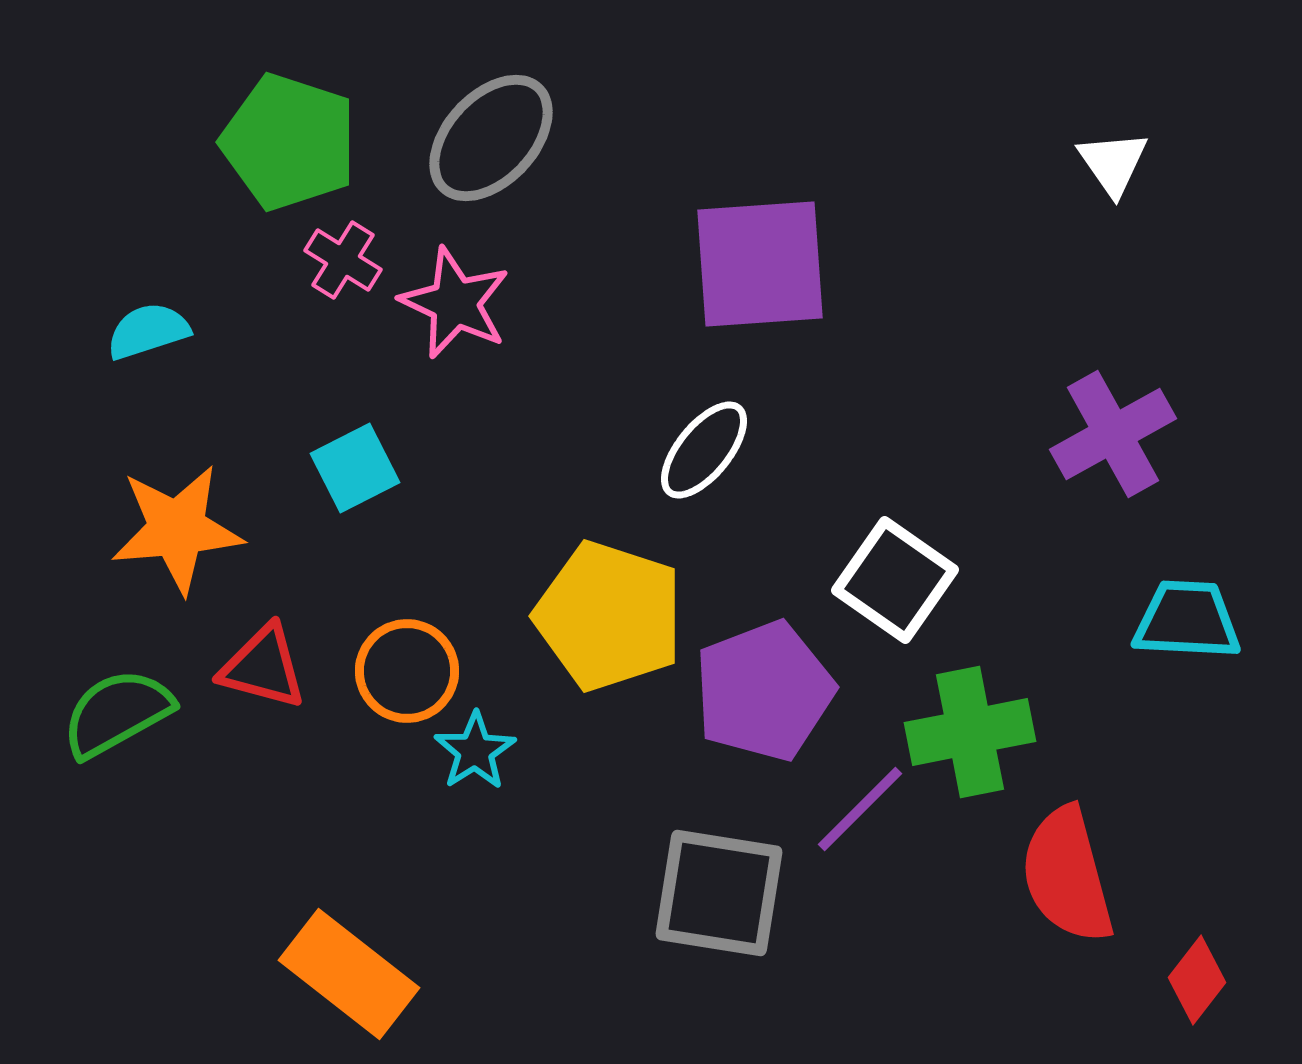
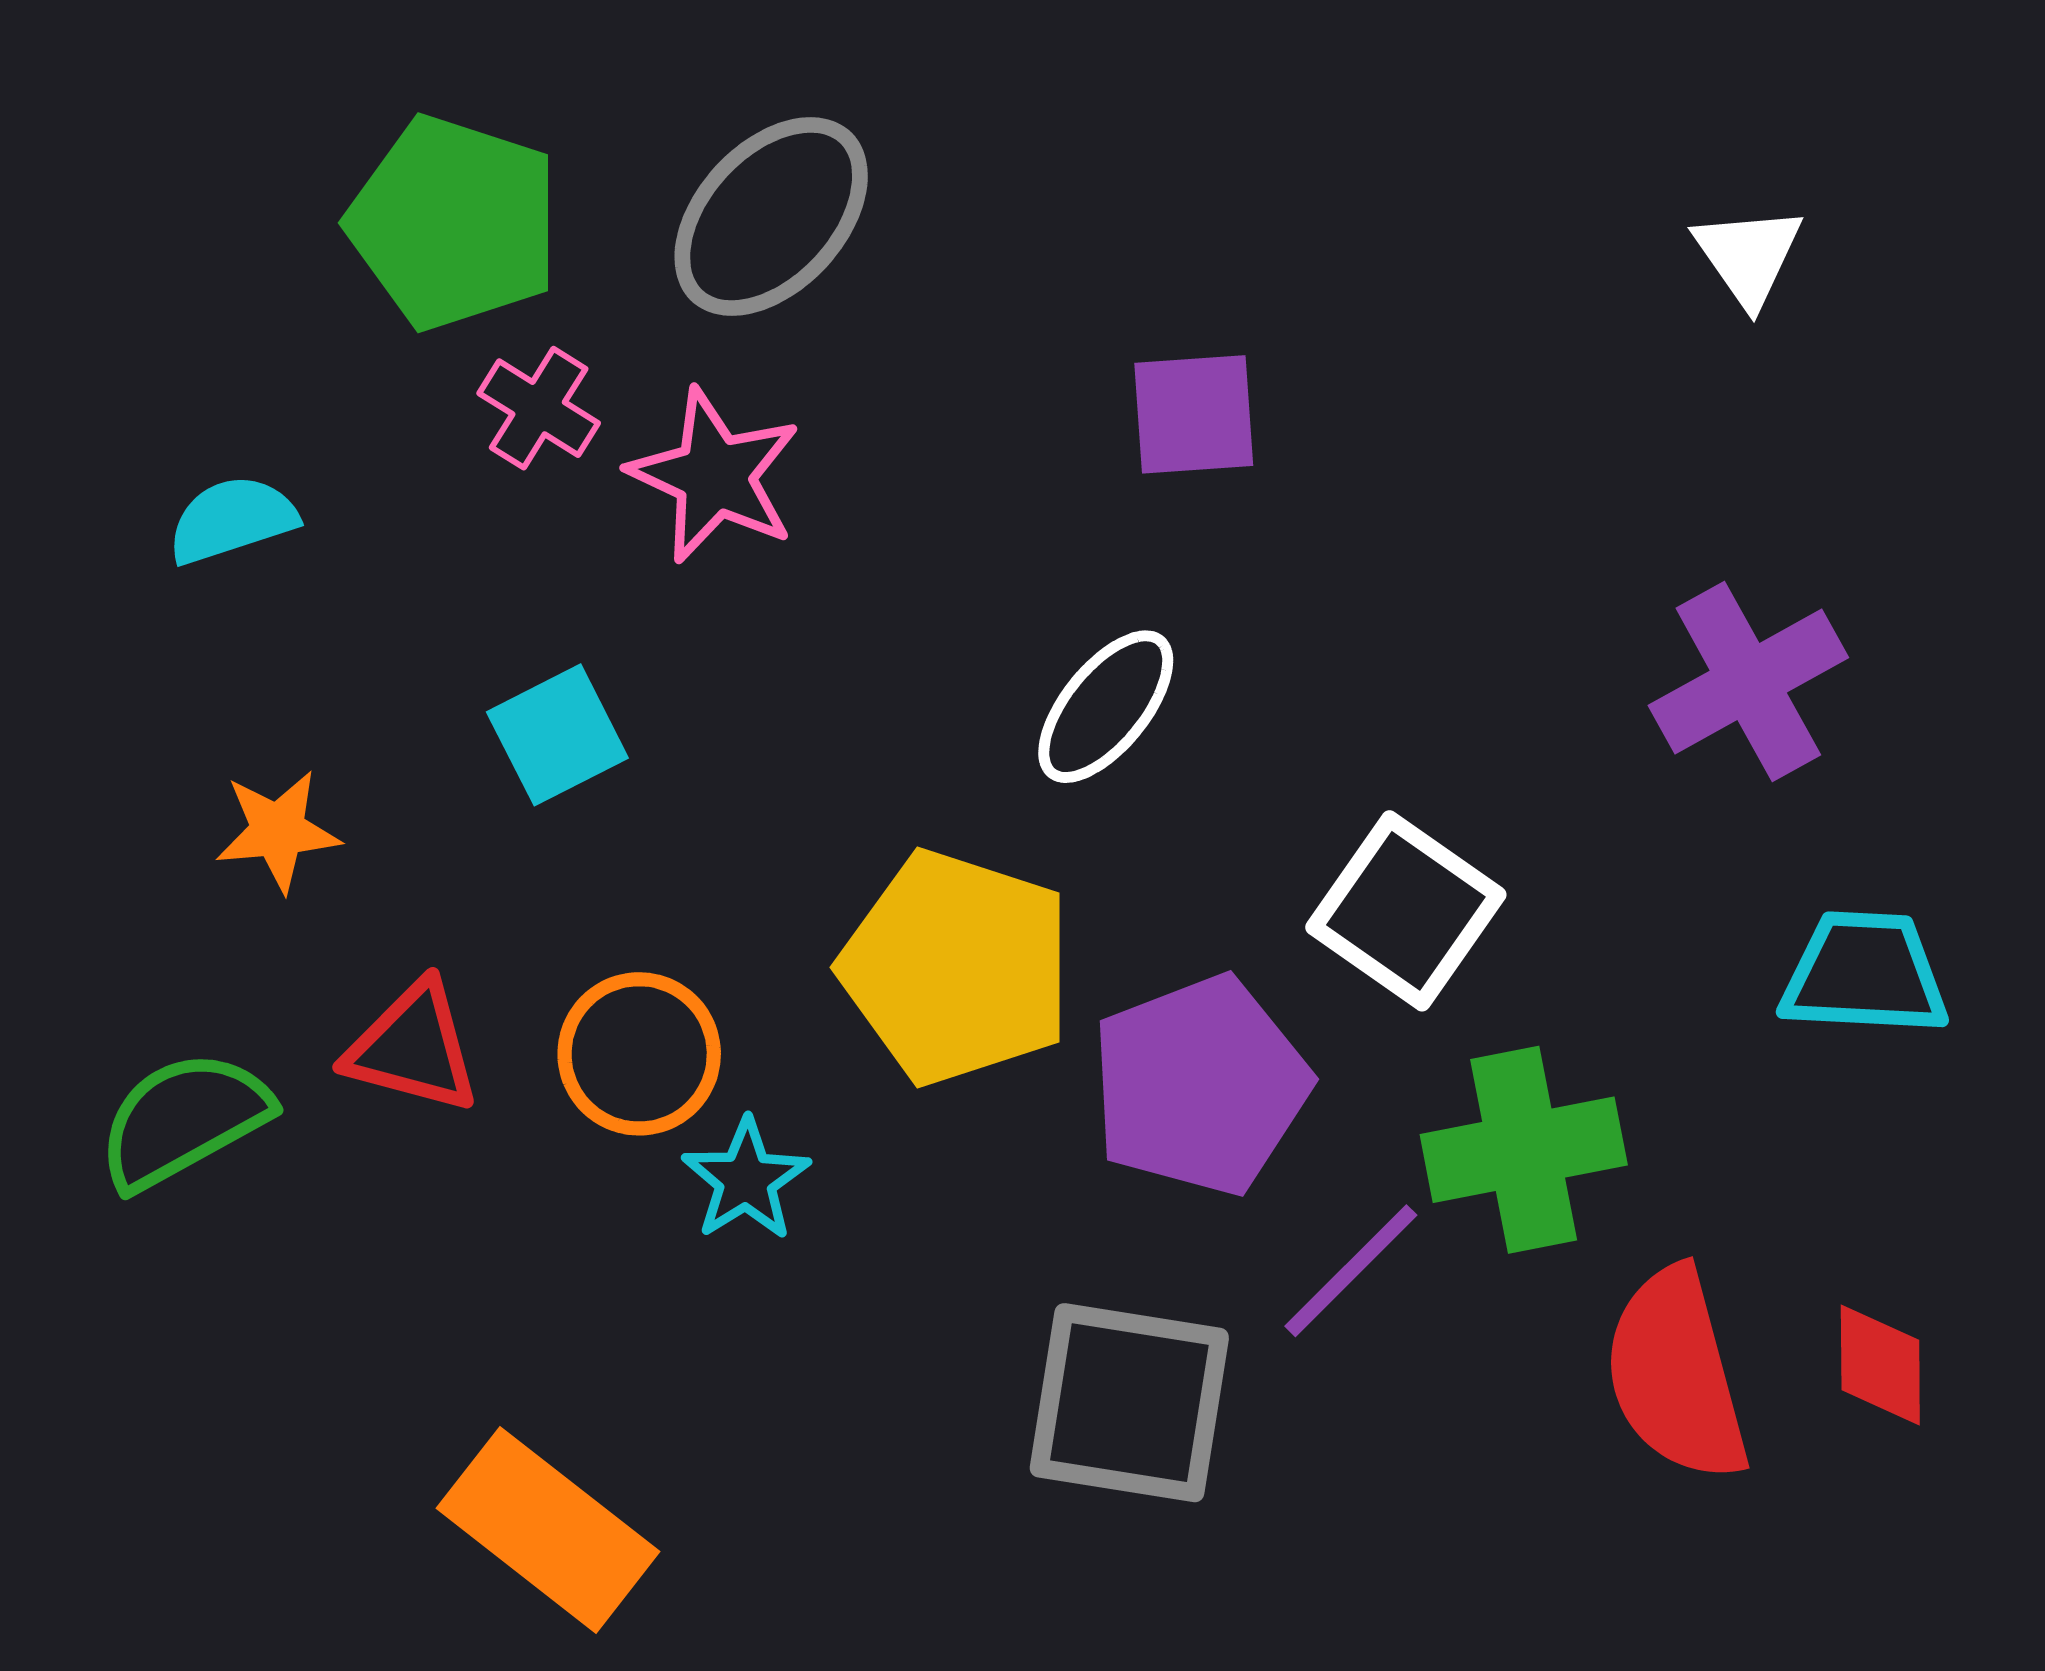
purple square: (760, 264) -> (1194, 414), size x0.6
orange star: (177, 529) -> (278, 831), size x0.6
red diamond: (1197, 980) -> (1880, 1365), moved, turned -38

